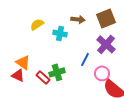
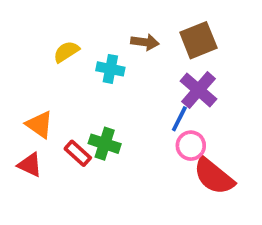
blue line: (85, 59) -> (179, 119), moved
green cross: (57, 72) -> (105, 144), turned 35
red triangle: (18, 75) -> (30, 165), moved

